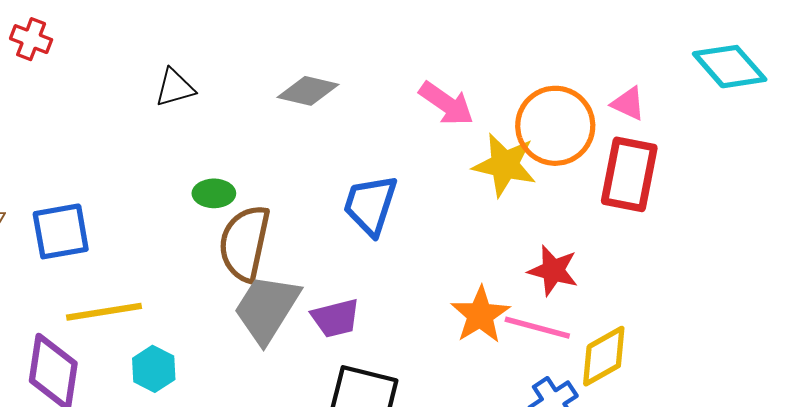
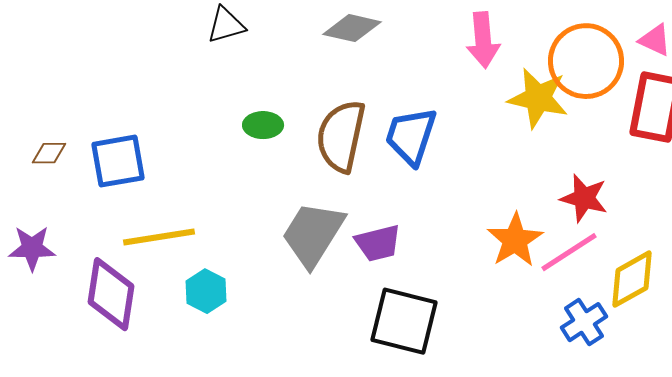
pink arrow: (446, 104) -> (483, 40), turned 50
brown semicircle: (245, 243) -> (341, 136), moved
pink line: (537, 328) -> (569, 252), turned -48

